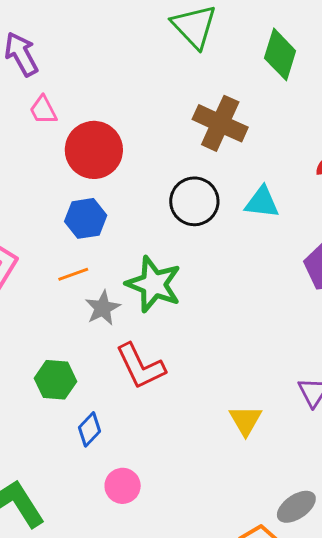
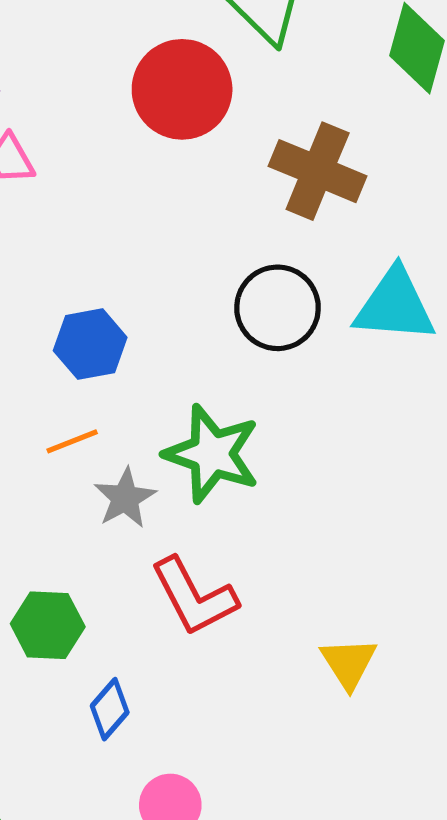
red circle: (94, 150) -> (182, 89), moved
cyan triangle: (262, 202) -> (395, 305), size x1.4
yellow triangle: (246, 420) -> (349, 663), moved

